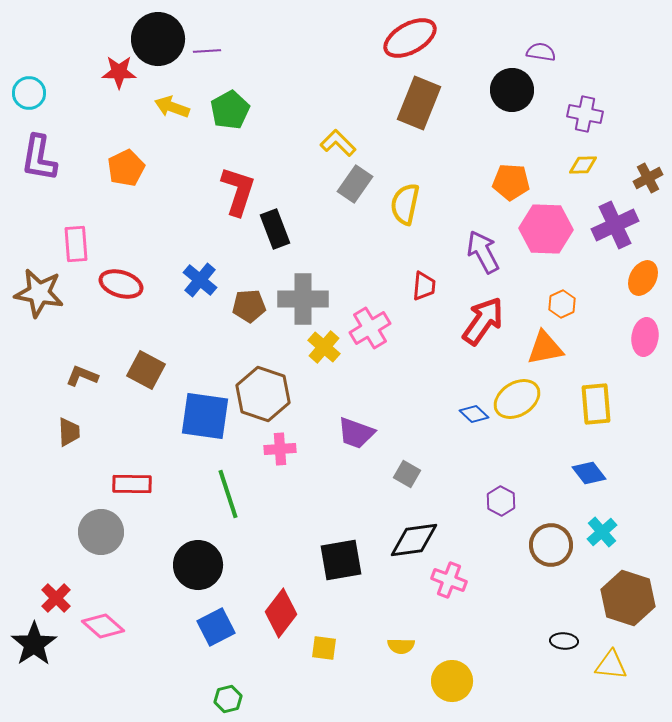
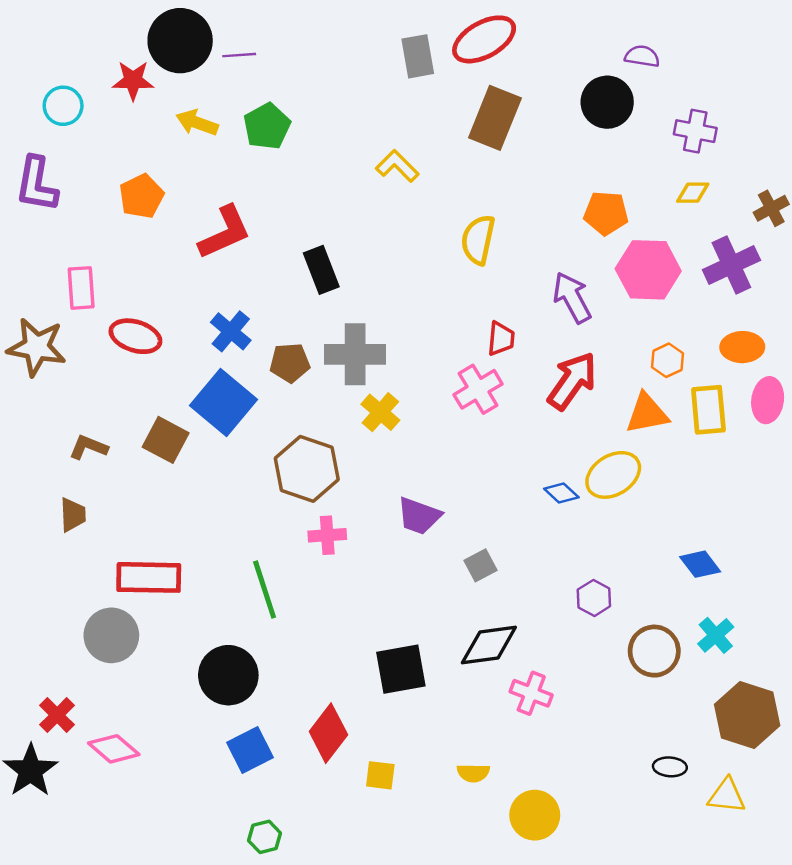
cyan circle: (29, 93) -> (63, 106), moved
gray rectangle: (355, 184) -> (418, 56), moved, turned -45
red L-shape: (238, 191) -> (225, 232), moved, turned 48
orange ellipse: (643, 278) -> (742, 347), moved, turned 60
pink cross: (370, 328) -> (478, 389), moved
yellow rectangle: (596, 404) -> (708, 410), moved
blue square: (205, 416) -> (224, 403), moved, turned 32
gray square: (407, 474) -> (480, 565), turned 32
red rectangle: (132, 484) -> (149, 577), size x1.4

